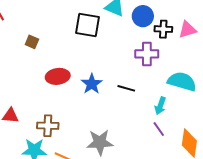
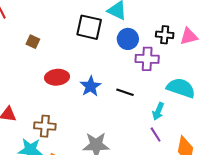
blue circle: (143, 16) -> (128, 39), moved

